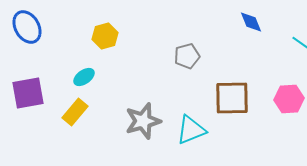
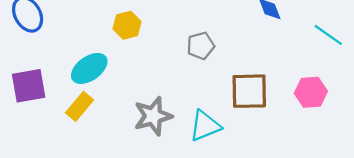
yellow hexagon: (105, 36) -> (127, 25), moved
cyan ellipse: (84, 77) -> (89, 68), size x1.6

